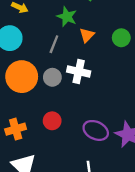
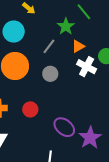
white cross: (79, 72) -> (87, 67), moved
gray circle: (52, 77) -> (50, 74), moved

